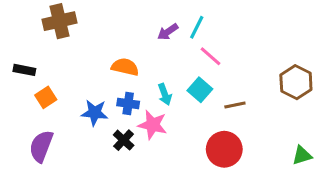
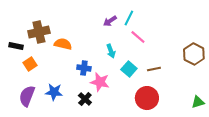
brown cross: (59, 21) -> (39, 32), moved
orange semicircle: (125, 67) -> (63, 44), moved
cyan square: (200, 90) -> (129, 69), moved
cyan arrow: (165, 94) -> (111, 51), moved
blue star: (95, 113) -> (54, 92), moved
black cross: (124, 140) -> (85, 99), moved

